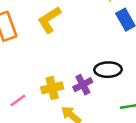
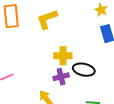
yellow cross: (52, 88) -> (63, 56), moved

